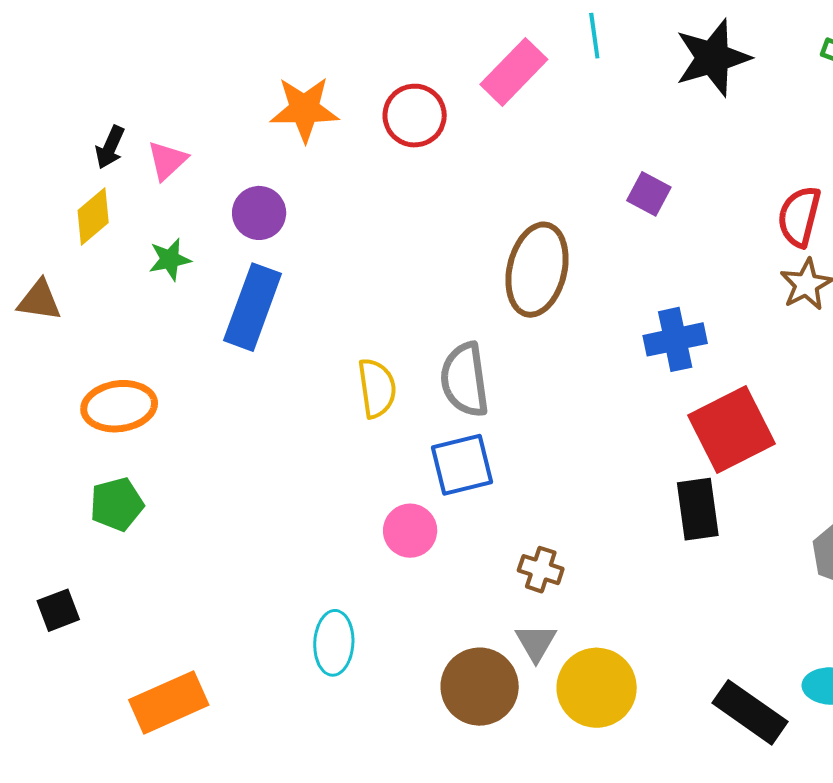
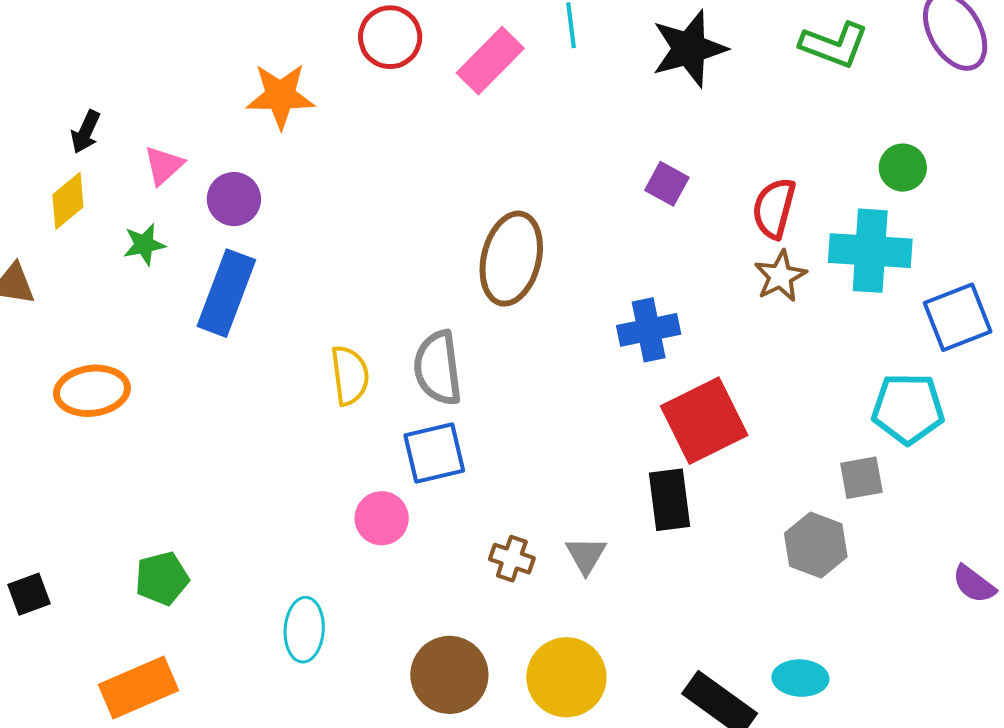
red circle: (415, 116) -> (390, 37), moved
pink triangle: (167, 160) -> (164, 165), moved
purple square: (649, 194) -> (667, 184), moved
green pentagon: (117, 504) -> (162, 578), moved
gray triangle: (536, 643) -> (586, 555), moved

